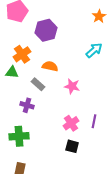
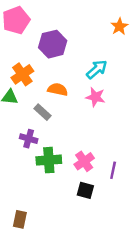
cyan arrow: (94, 50) -> (97, 69), moved
pink star: (72, 86) -> (95, 97), moved
purple line: (94, 121) -> (113, 170), moved
green cross: (19, 136) -> (49, 160), moved

